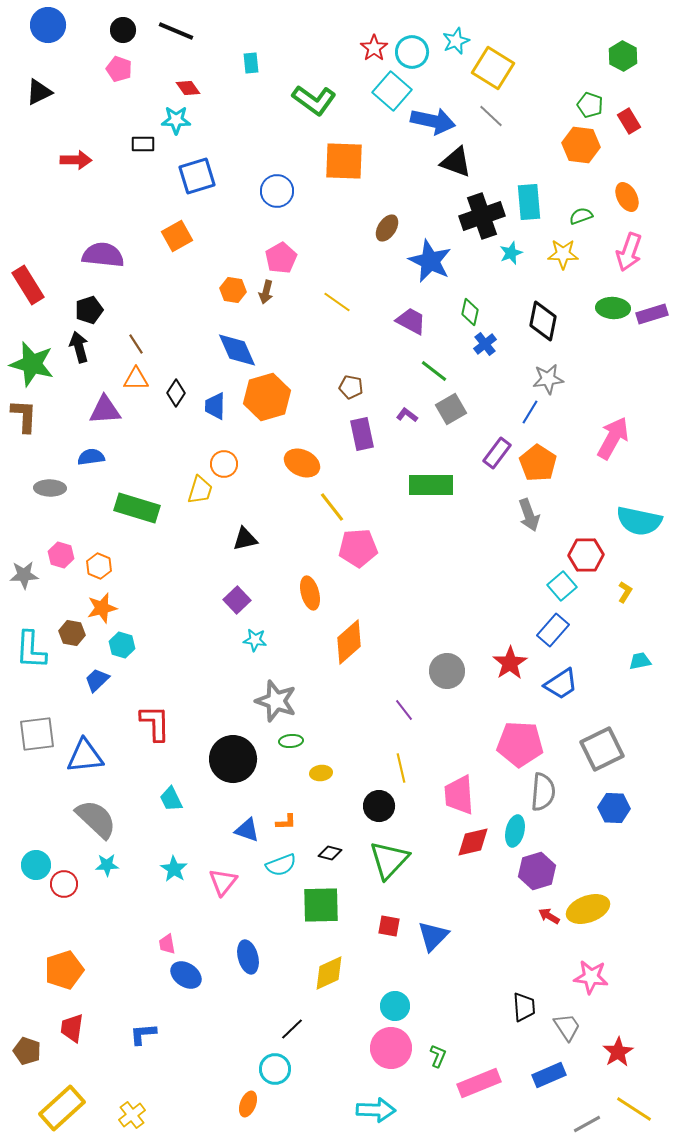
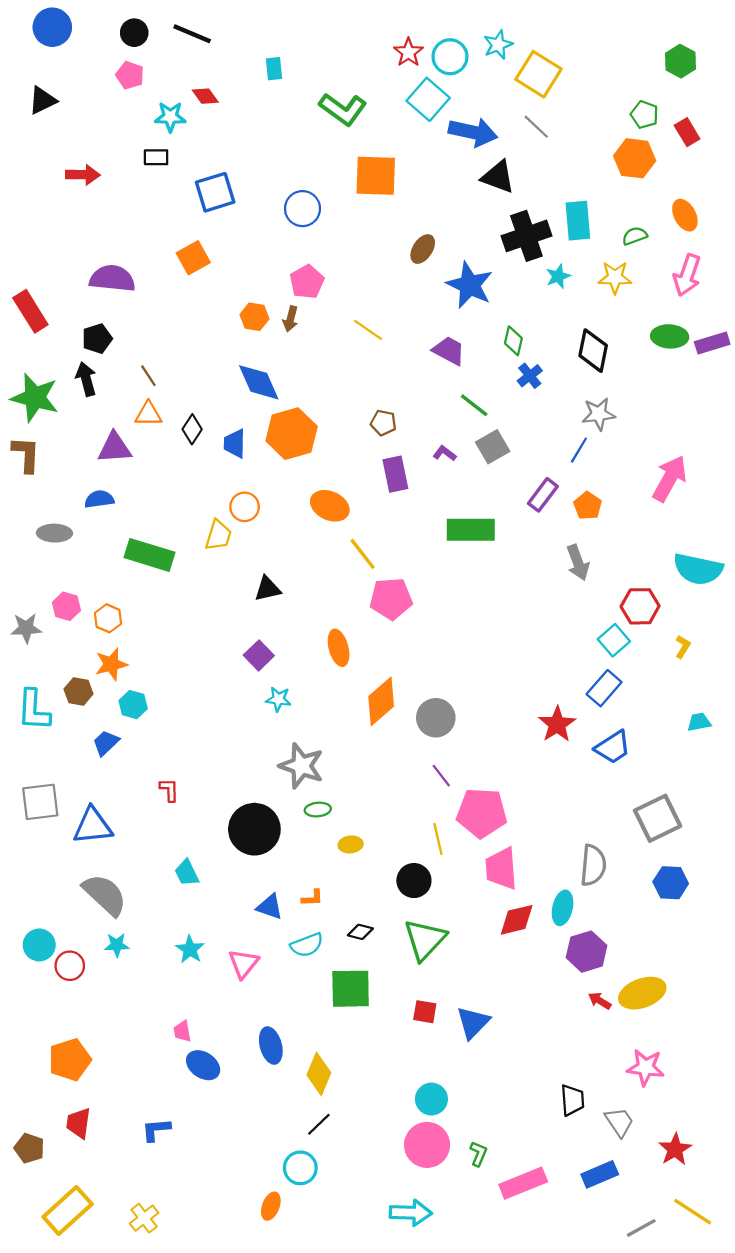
cyan star: (176, 120) -> (170, 117), moved
orange pentagon: (538, 463) -> (588, 506), size x0.7
gray circle: (447, 671) -> (436, 718), moved
red L-shape: (155, 723) -> (169, 790), size x0.6
pink pentagon: (520, 744) -> (482, 813), moved
yellow diamond: (329, 973) -> (319, 1074), moved, turned -42

